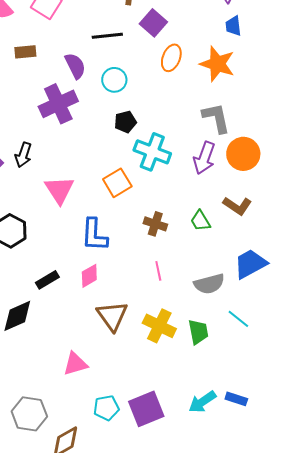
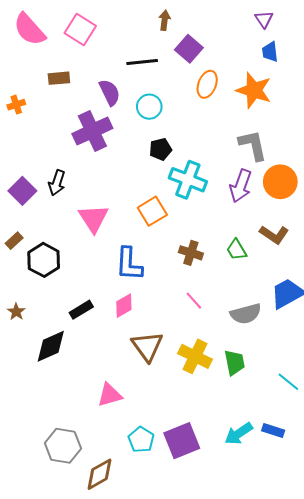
pink line: (158, 271) -> (194, 301), turned -30
cyan line: (238, 319) -> (288, 382), moved
cyan pentagon: (106, 408) -> (141, 440), turned -30

